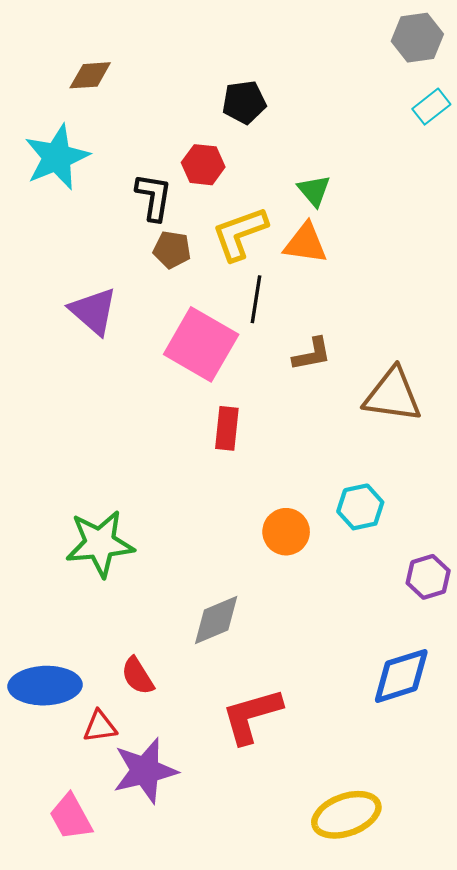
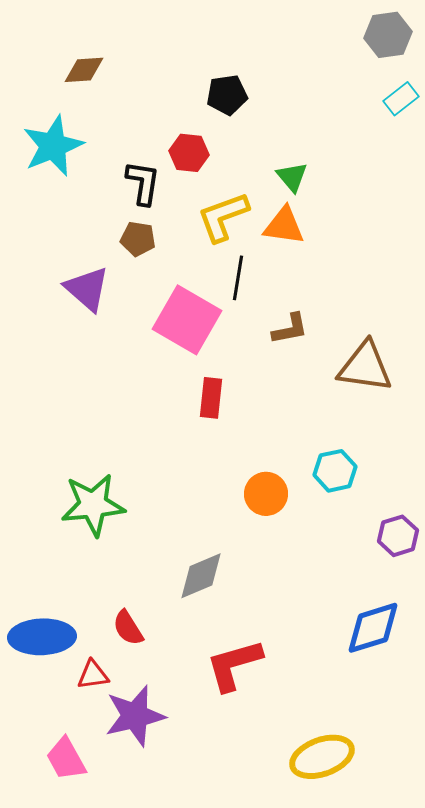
brown pentagon: (172, 250) -> (138, 239), moved

